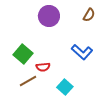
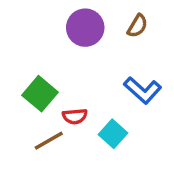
brown semicircle: (89, 15) -> (137, 26), moved
cyan square: (65, 87) -> (113, 134), moved

